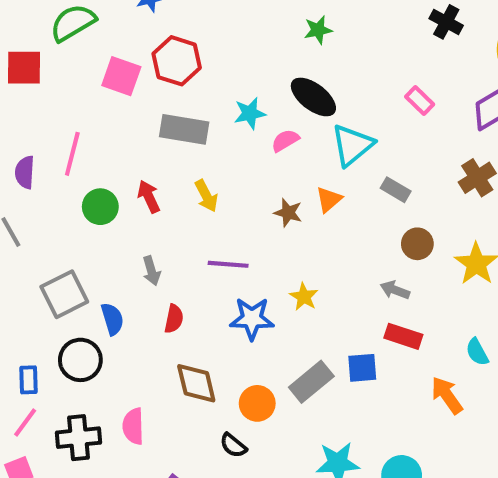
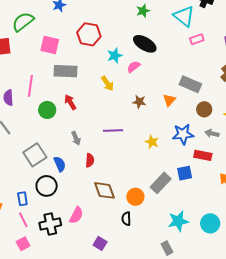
red hexagon: (177, 61) -> (89, 34), moved
pink rectangle: (420, 101) -> (197, 39), turned -56
gray rectangle: (184, 129) -> (66, 71), moved
cyan triangle: (352, 145) -> (184, 16), moved, turned -35
gray rectangle: (396, 190) -> (190, 84), size x1.5
yellow arrow: (206, 196) -> (107, 83), moved
orange triangle: (329, 199) -> (169, 100), moved
gray arrow: (395, 290) -> (212, 133), moved
blue star: (252, 319) -> (183, 134), moved
pink line: (25, 422) -> (23, 220), turned -56
pink semicircle: (133, 426) -> (76, 215), turned -144
black semicircle: (233, 445) -> (126, 219), turned 56

